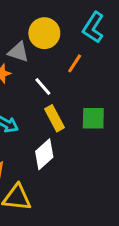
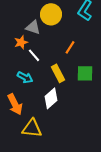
orange line: (75, 63) -> (70, 47), moved
white line: (43, 87) -> (34, 55), moved

